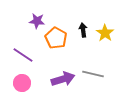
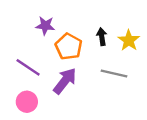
gray line: (93, 74) -> (114, 74), moved
purple arrow: (63, 79) -> (65, 81), moved, turned -35

